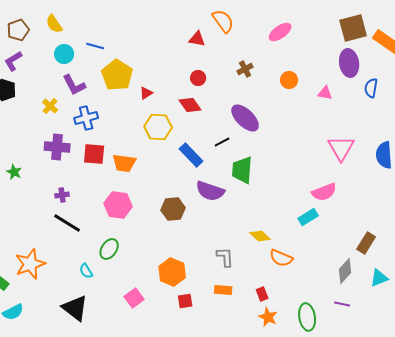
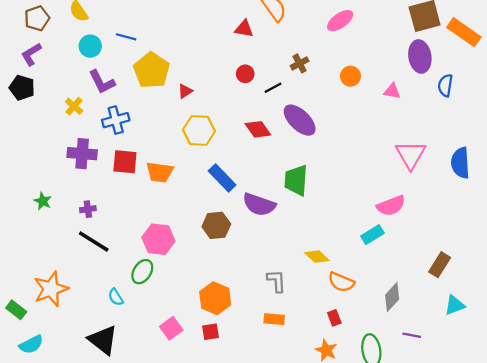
red diamond: (190, 105) -> (258, 129), moved
black line: (222, 142) -> (273, 88), moved
blue rectangle: (191, 155) -> (222, 178), moved
green star: (14, 172) -> (43, 201), moved
pink hexagon: (118, 205) -> (158, 239), moved
gray diamond: (345, 271) -> (392, 297), moved
red rectangle: (262, 294) -> (334, 318), moved
red square: (185, 301) -> (211, 332), moved

